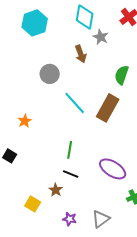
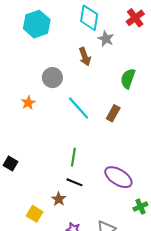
brown rectangle: (108, 108) -> (113, 113), size x0.6
orange star: (25, 121) -> (28, 103), moved

